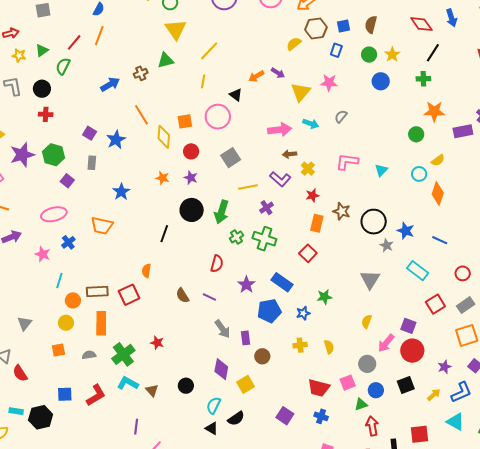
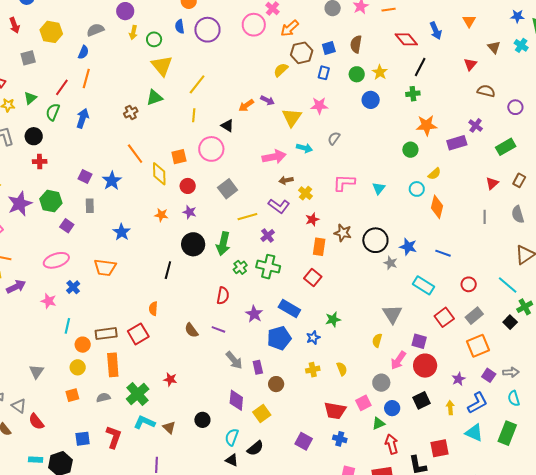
blue arrow: (110, 84) -> (83, 118), moved, turned -36
gray triangle: (370, 280) -> (392, 314), moved
red L-shape: (96, 395) -> (114, 437), turned -35
yellow arrow: (434, 395) -> (450, 408), turned -48

